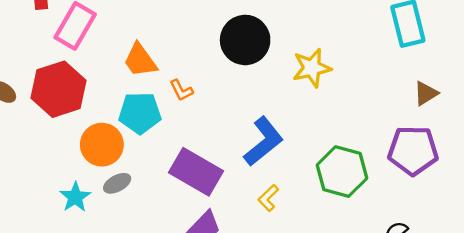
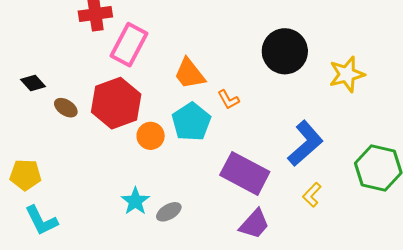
cyan pentagon: (140, 113) -> (191, 122), turned -30
orange circle: (102, 145) -> (151, 136), moved, size x0.7
gray ellipse: (117, 183) -> (169, 212), moved

